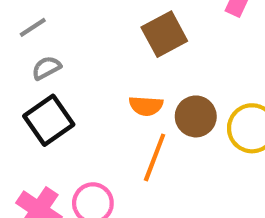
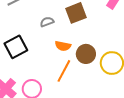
gray semicircle: (46, 68) -> (47, 22), moved

